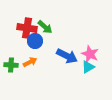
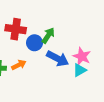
green arrow: (45, 27) -> (48, 35), moved, turned -98
blue circle: (35, 41) -> (35, 43), moved

